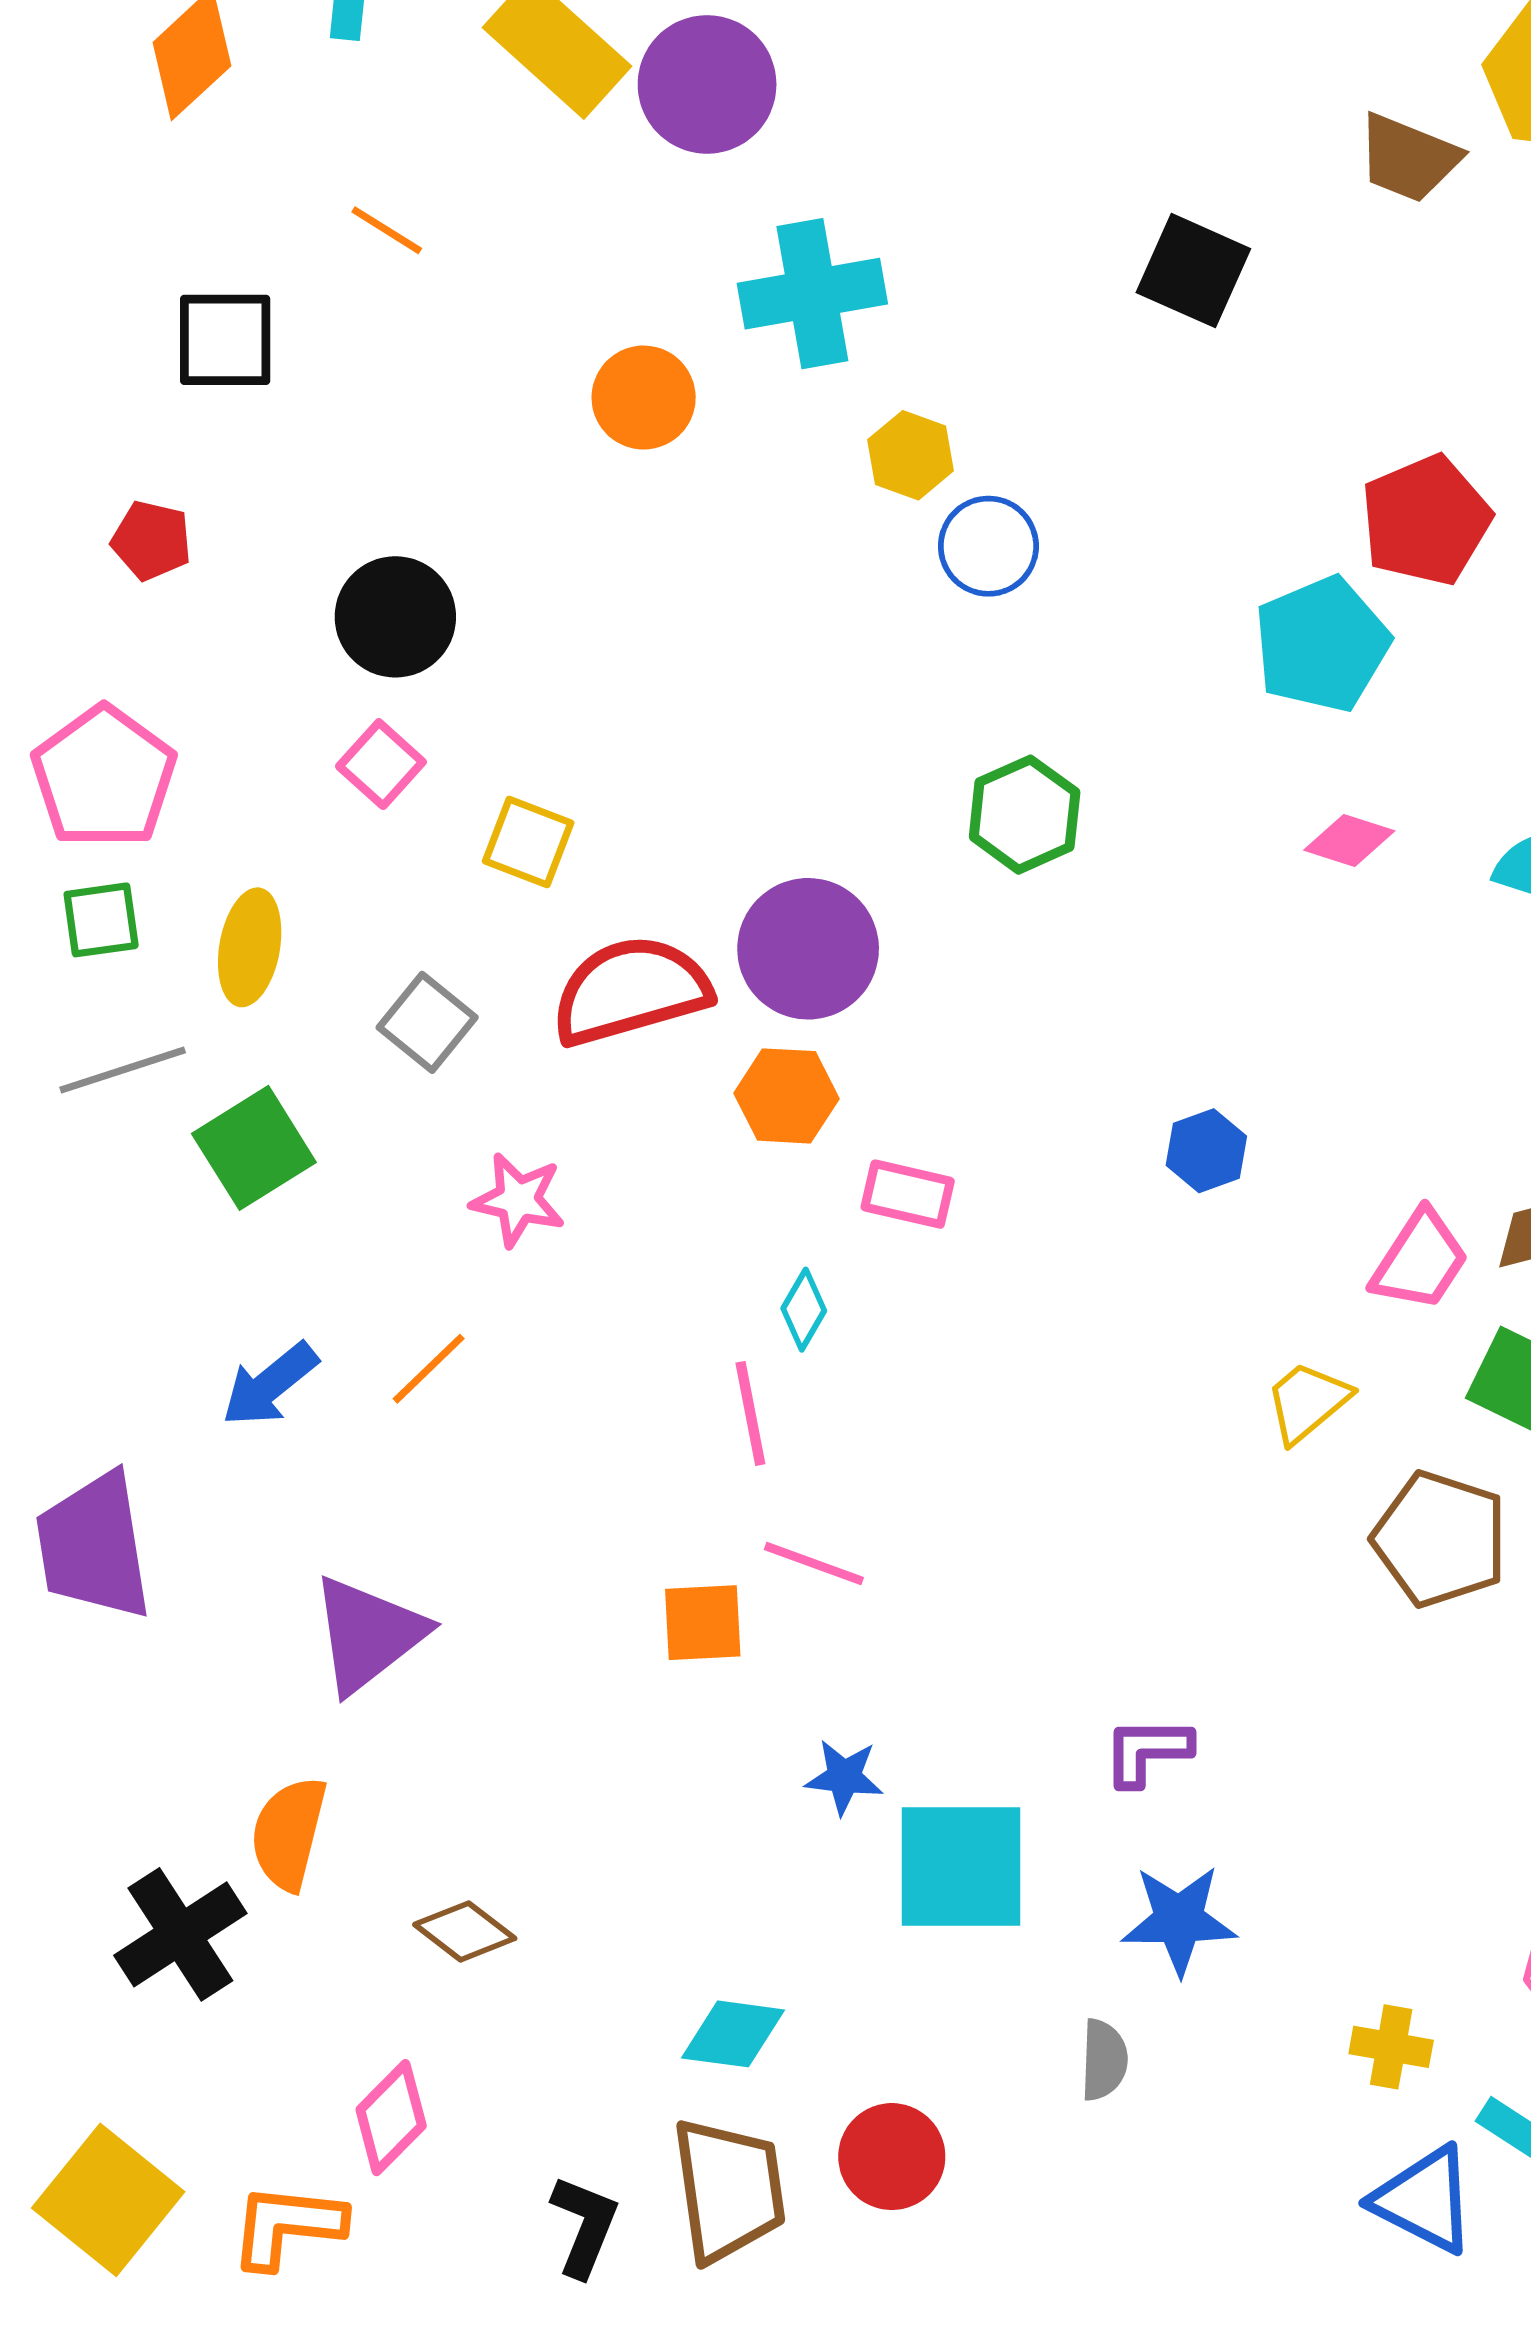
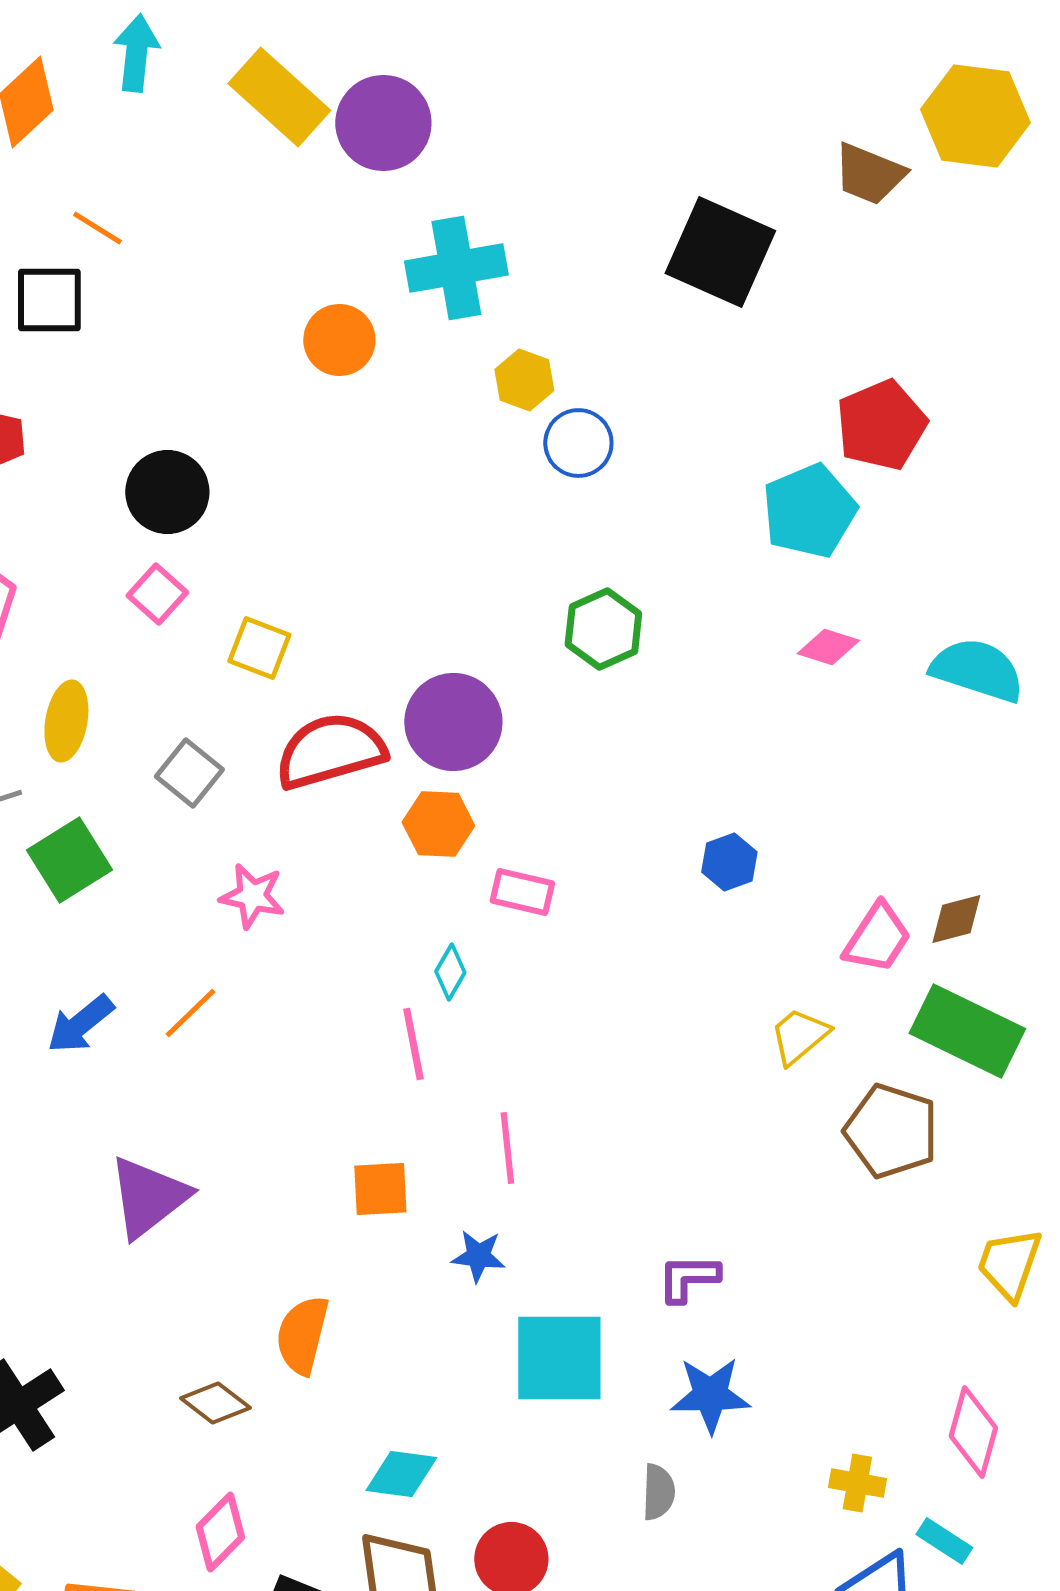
orange line: (387, 230) -> (97, 228), moved
black square: (1193, 271) -> (720, 252), size x1.4
pink line: (814, 1563) -> (507, 1148), moved, turned 64
blue star: (844, 1777) -> (478, 1256), moved
orange semicircle: (289, 1833) -> (302, 1335), moved
pink diamond: (391, 2118) -> (220, 1532), moved

